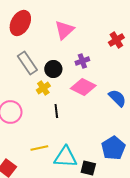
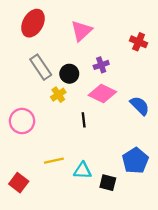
red cross: (116, 40) -> (139, 42), turned -35
black line: (56, 111) -> (84, 120), moved
cyan triangle: (65, 157) -> (82, 171), size x0.7

